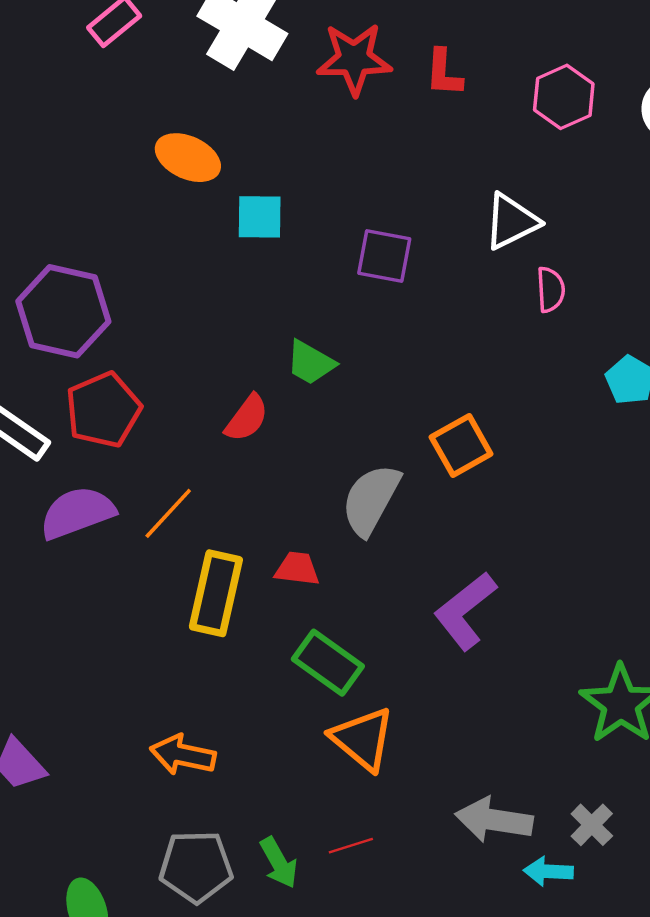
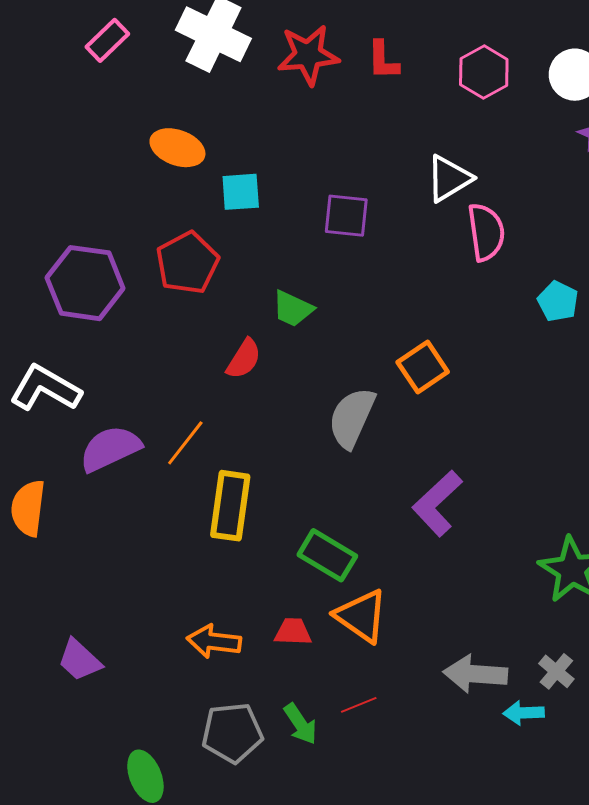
pink semicircle: (551, 290) -> (486, 232), size x1.5
red pentagon: (103, 410) -> (187, 263), moved
red trapezoid: (297, 569) -> (293, 632), moved

